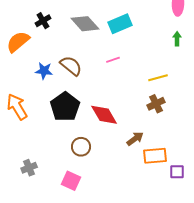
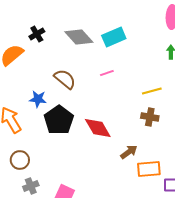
blue star: (44, 71) -> (38, 99), moved
brown cross: (156, 104) -> (150, 117), turned 36
brown circle: (81, 147) -> (20, 160), moved
gray cross: (29, 168) -> (31, 186), moved

